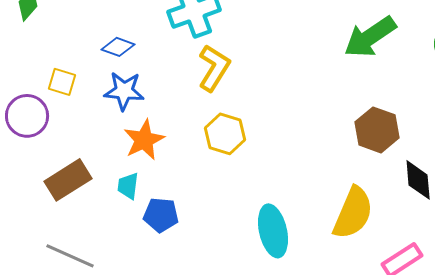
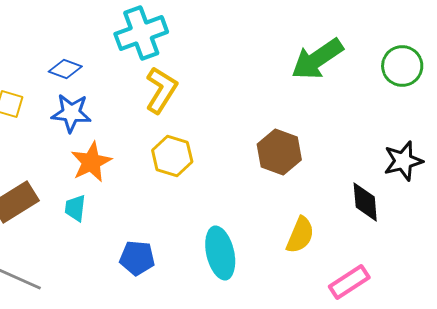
brown hexagon: (377, 130) -> (279, 152), moved
yellow semicircle: (353, 213) -> (300, 235), size x0.7
blue pentagon: (161, 215) -> (137, 258), moved

